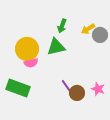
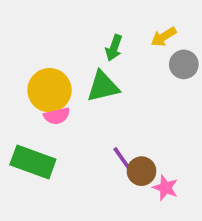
yellow arrow: (88, 29) -> (164, 37), moved
pink star: (98, 89) -> (165, 188), moved

